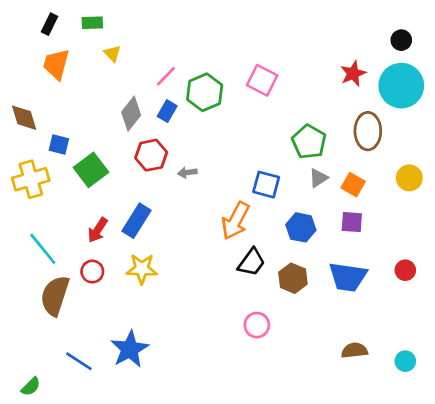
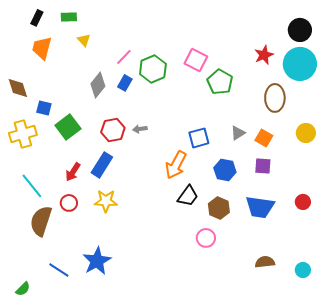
black circle: (401, 40) -> (300, 30), size x1.5
green pentagon: (309, 142) -> (220, 82), moved
red hexagon: (151, 155) -> (113, 130), moved
blue square: (266, 185) -> (199, 138), turned -30
pink circle: (257, 325) -> (206, 238), moved

